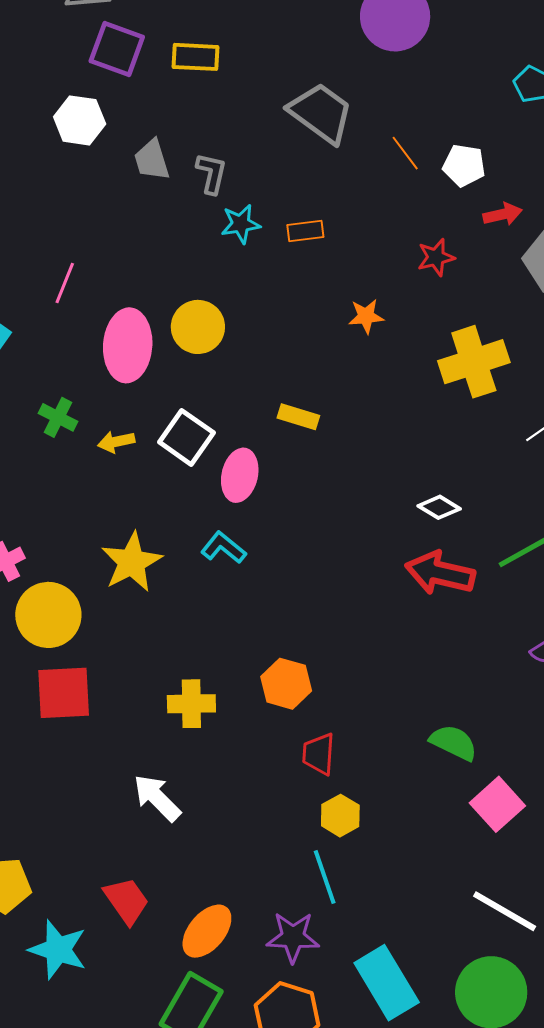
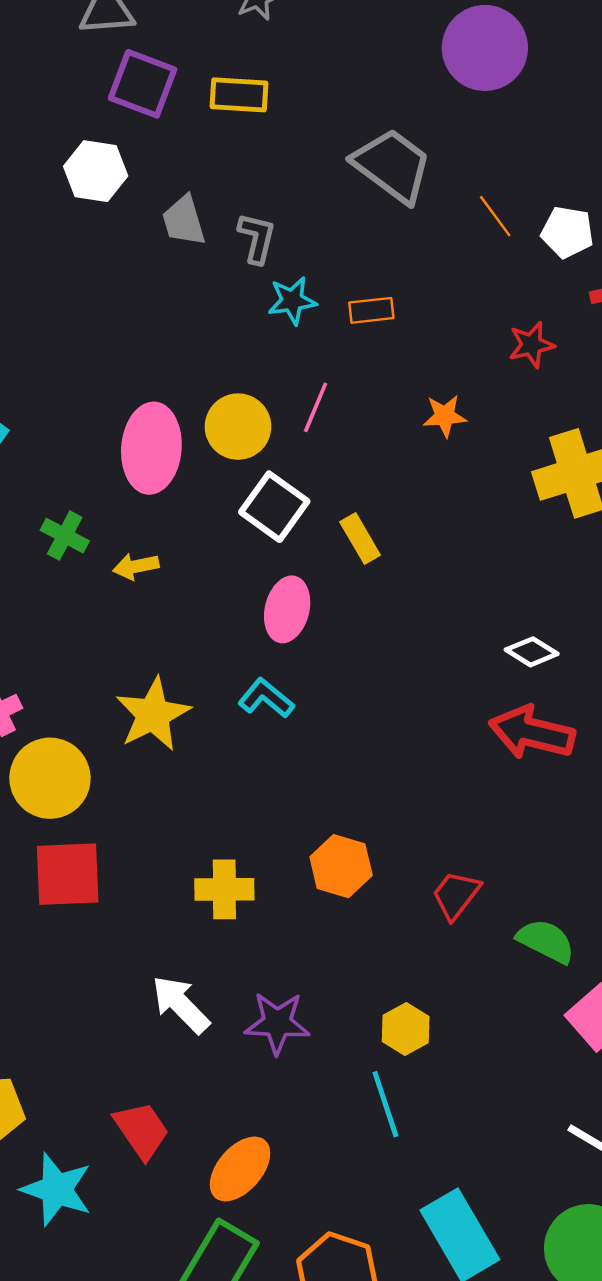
pink line: (65, 283) -> (316, 407), moved
yellow rectangle: (298, 417) -> (360, 538), turned 42
white square: (186, 437) -> (274, 507), moved
red trapezoid: (319, 754) -> (456, 895), moved, turned 33
purple star: (293, 937) -> (277, 1023), moved

